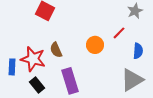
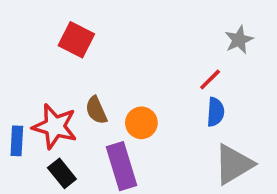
orange circle: (95, 45) -> (141, 123), moved
blue semicircle: (138, 51) -> (215, 112), moved

